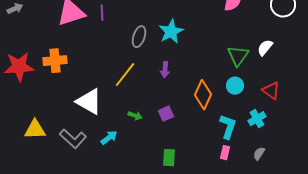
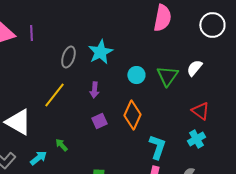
cyan circle: (235, 86) -> (136, 75), moved
purple square: (166, 114) -> (99, 121), moved
green arrow: (135, 116) -> (61, 145), moved, turned -152
cyan cross: (257, 119) -> (196, 139), moved

